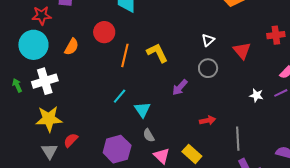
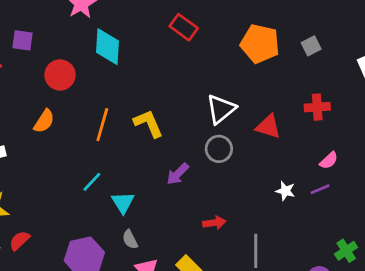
red circle: (104, 32) -> (60, 75), moved
white triangle: (208, 40) -> (221, 109), size x1.6
orange semicircle: (71, 47) -> (44, 121), moved
red triangle: (242, 51) -> (268, 127), turned -36

